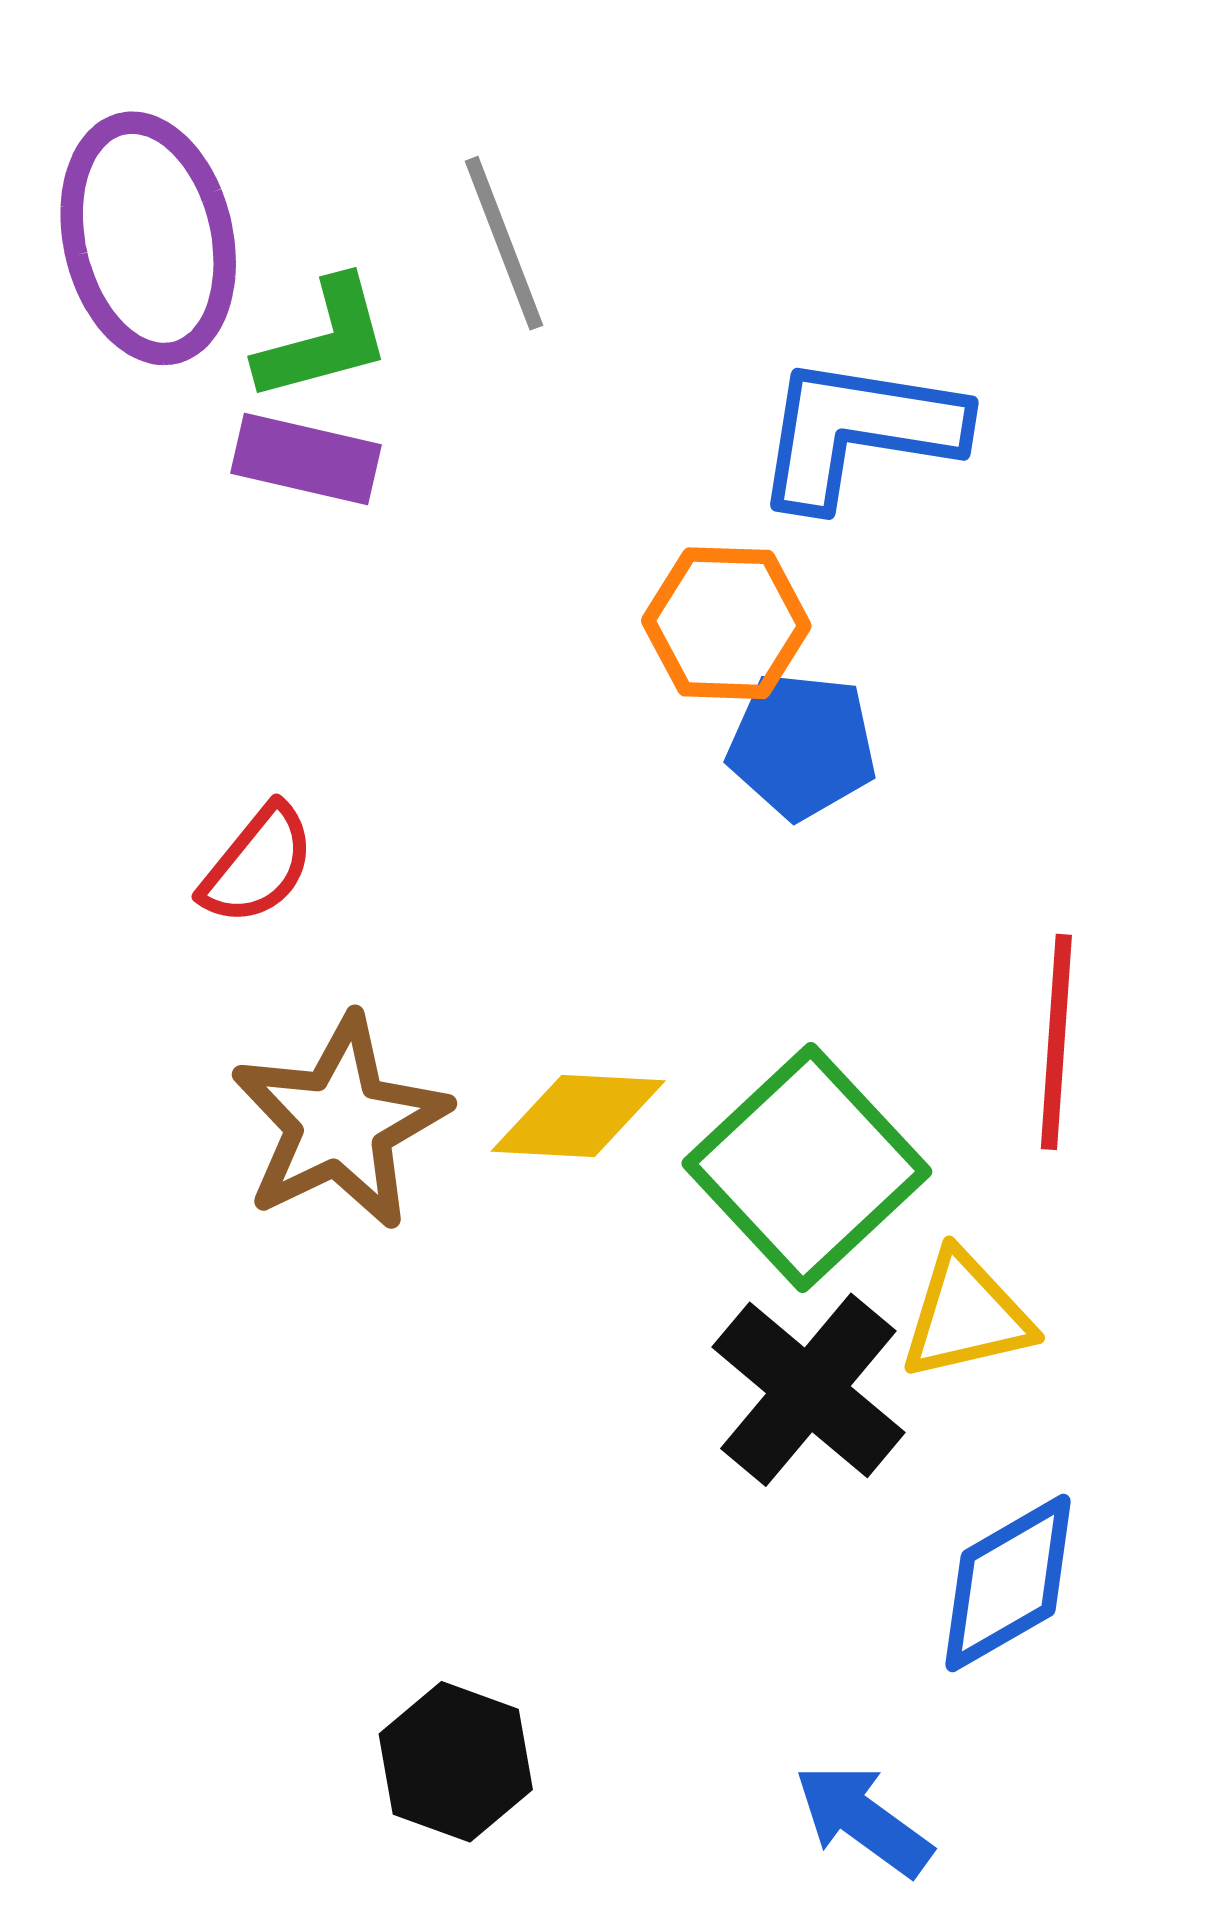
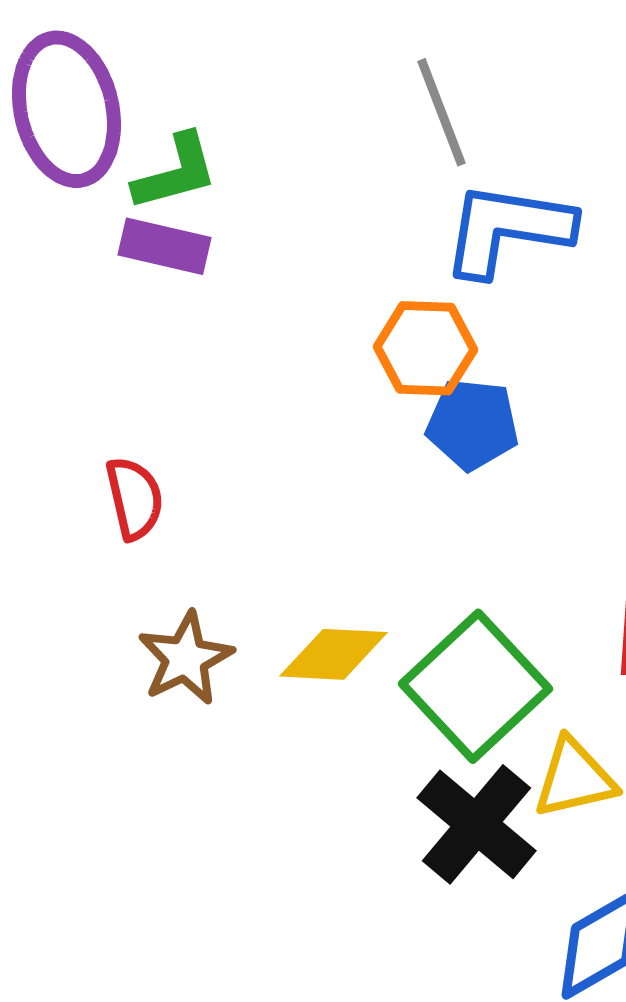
gray line: (504, 243) -> (441, 112), moved
red semicircle: (258, 865) -> (134, 498), turned -52
brown star: (340, 1122) -> (185, 658), size x0.7

